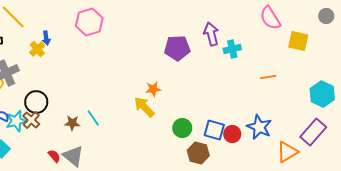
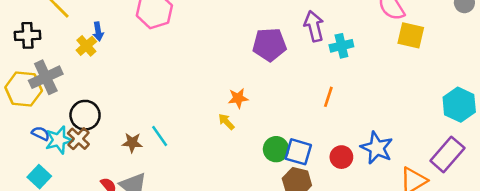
yellow square: (298, 41) -> (411, 35), moved
orange line: (268, 77) -> (328, 97), moved, turned -63
yellow arrow: (144, 107) -> (226, 122), size x0.6
blue square: (214, 130) -> (298, 152), moved

